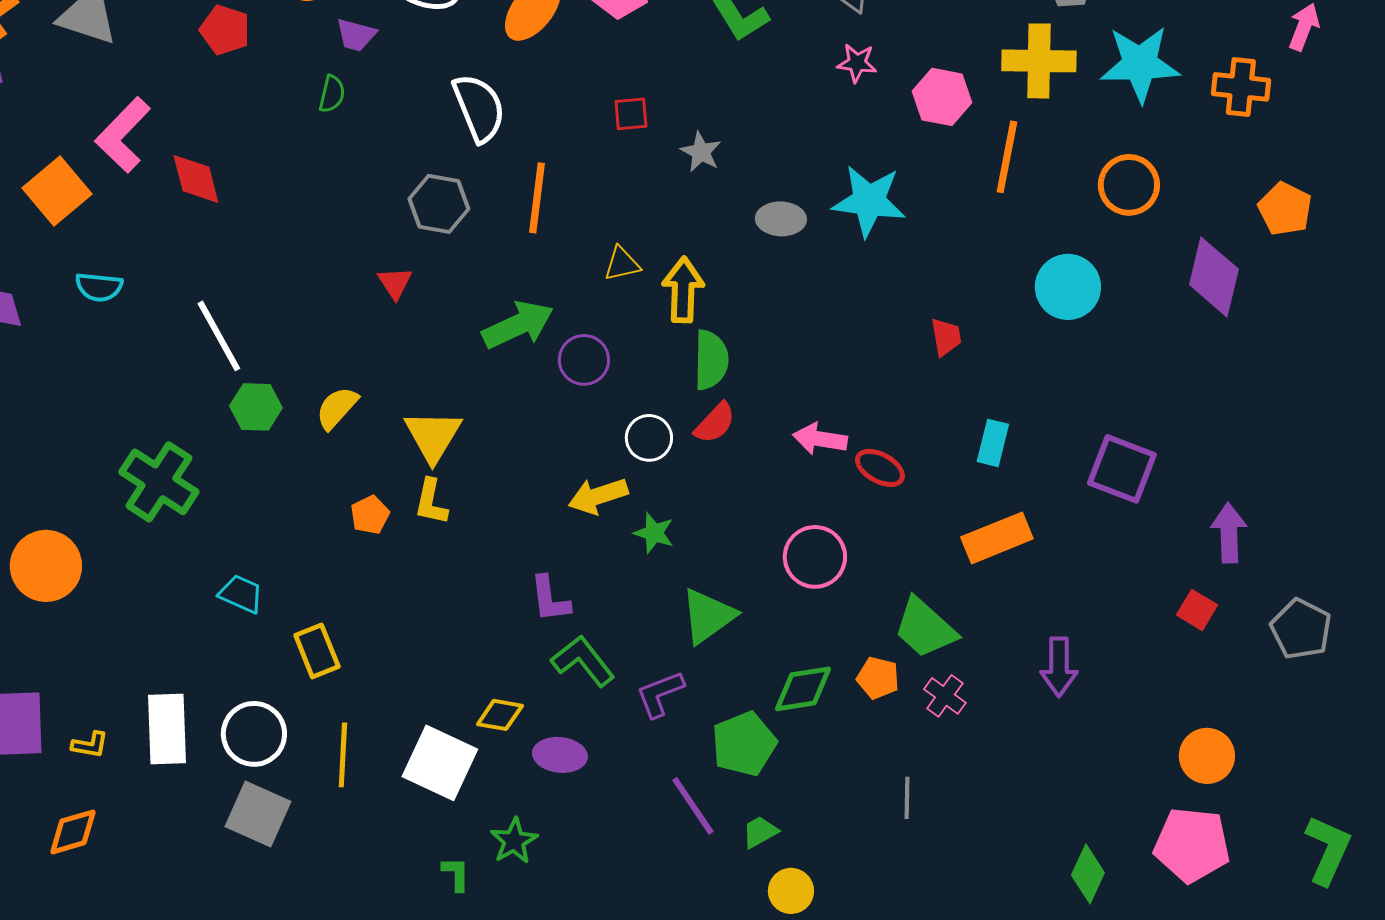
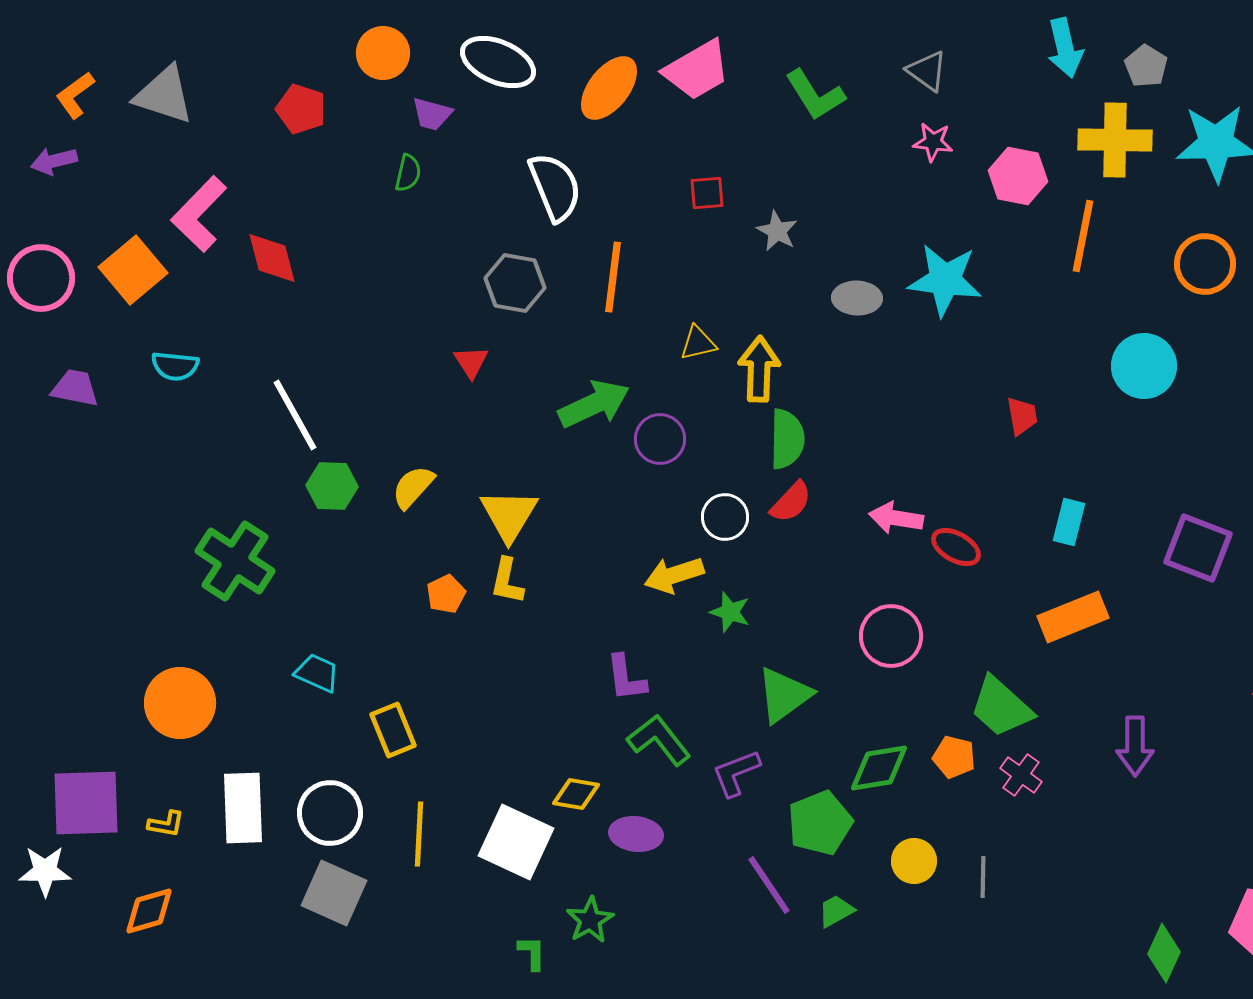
orange circle: (46, 566) -> (180, 703), moved
yellow circle: (791, 891) -> (914, 861), moved

